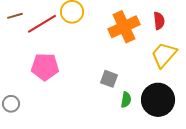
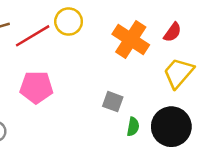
red semicircle: (159, 21) -> (173, 32), turned 42
orange cross: (124, 27) -> (131, 39), turned -32

